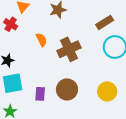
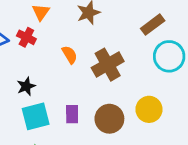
yellow circle: (107, 91) -> (149, 109), moved
purple rectangle: (40, 94) -> (72, 114), moved

